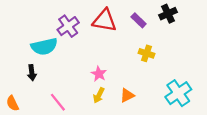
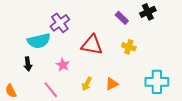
red triangle: (104, 20) -> (92, 45), moved
pink star: (99, 74) -> (63, 65), moved
cyan cross: (178, 93) -> (157, 82), turned 35

